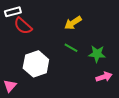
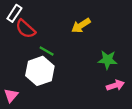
white rectangle: (13, 12) -> (14, 13), turned -42
green line: (71, 48) -> (47, 51), moved

